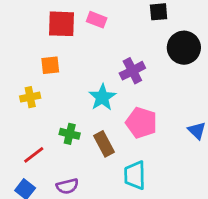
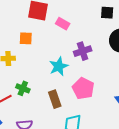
pink rectangle: (97, 20) -> (63, 24), moved
green cross: (70, 134) -> (23, 88), moved

